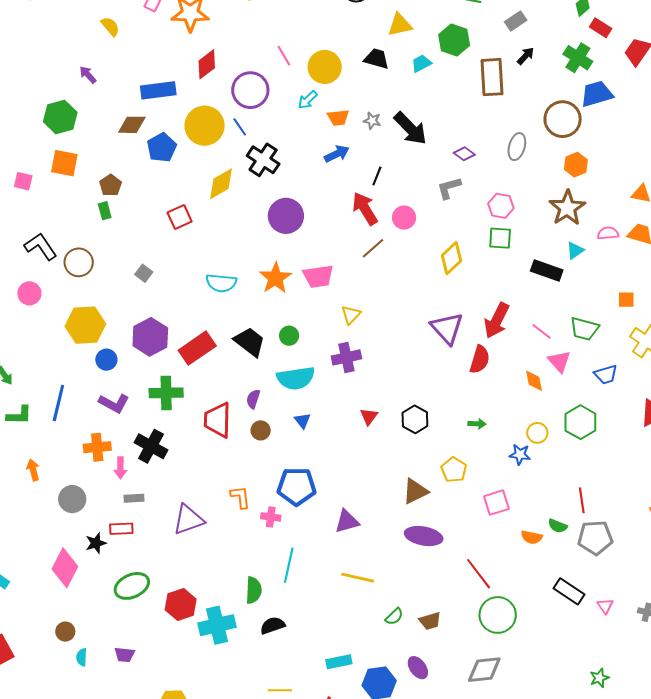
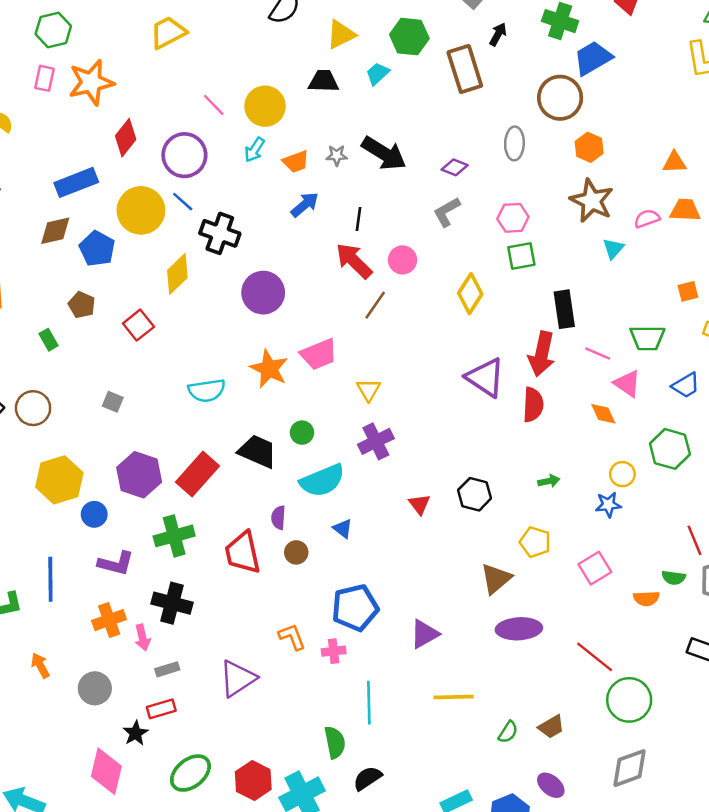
brown pentagon: (111, 185) -> (82, 305), moved
black rectangle: (547, 270) -> (564, 309), moved, turned 76

